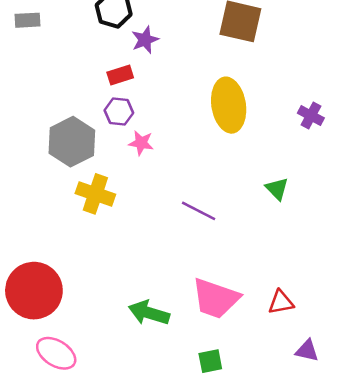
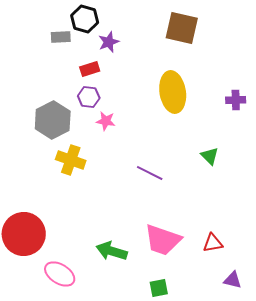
gray rectangle: (27, 20) -> (61, 37), moved
purple cross: (311, 116) -> (236, 100), turned -30
pink ellipse: (56, 353) -> (60, 274), moved

